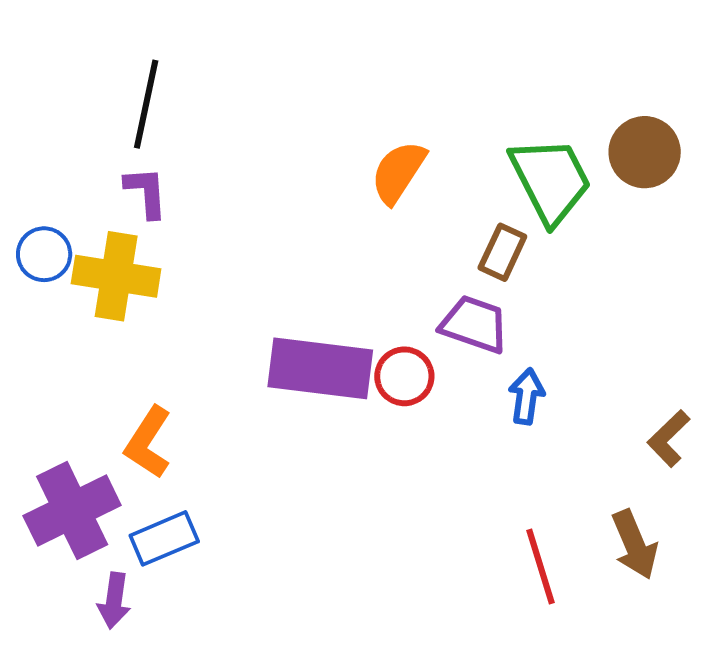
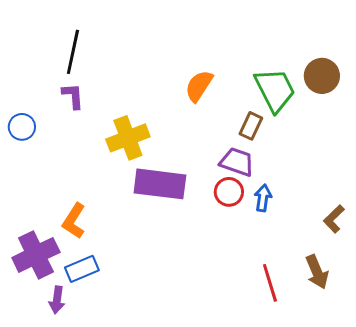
yellow cross: (116, 276) -> (128, 138), moved, turned -30
red circle: (404, 376) -> (229, 192), moved

